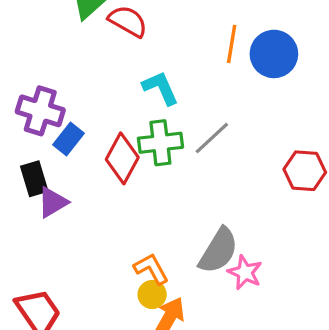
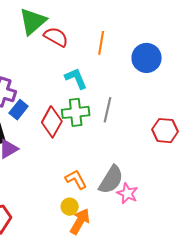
orange line: (232, 44) -> (101, 43), moved
gray line: (212, 138) -> (108, 110), turned -35
orange L-shape: (151, 269) -> (76, 179), moved

